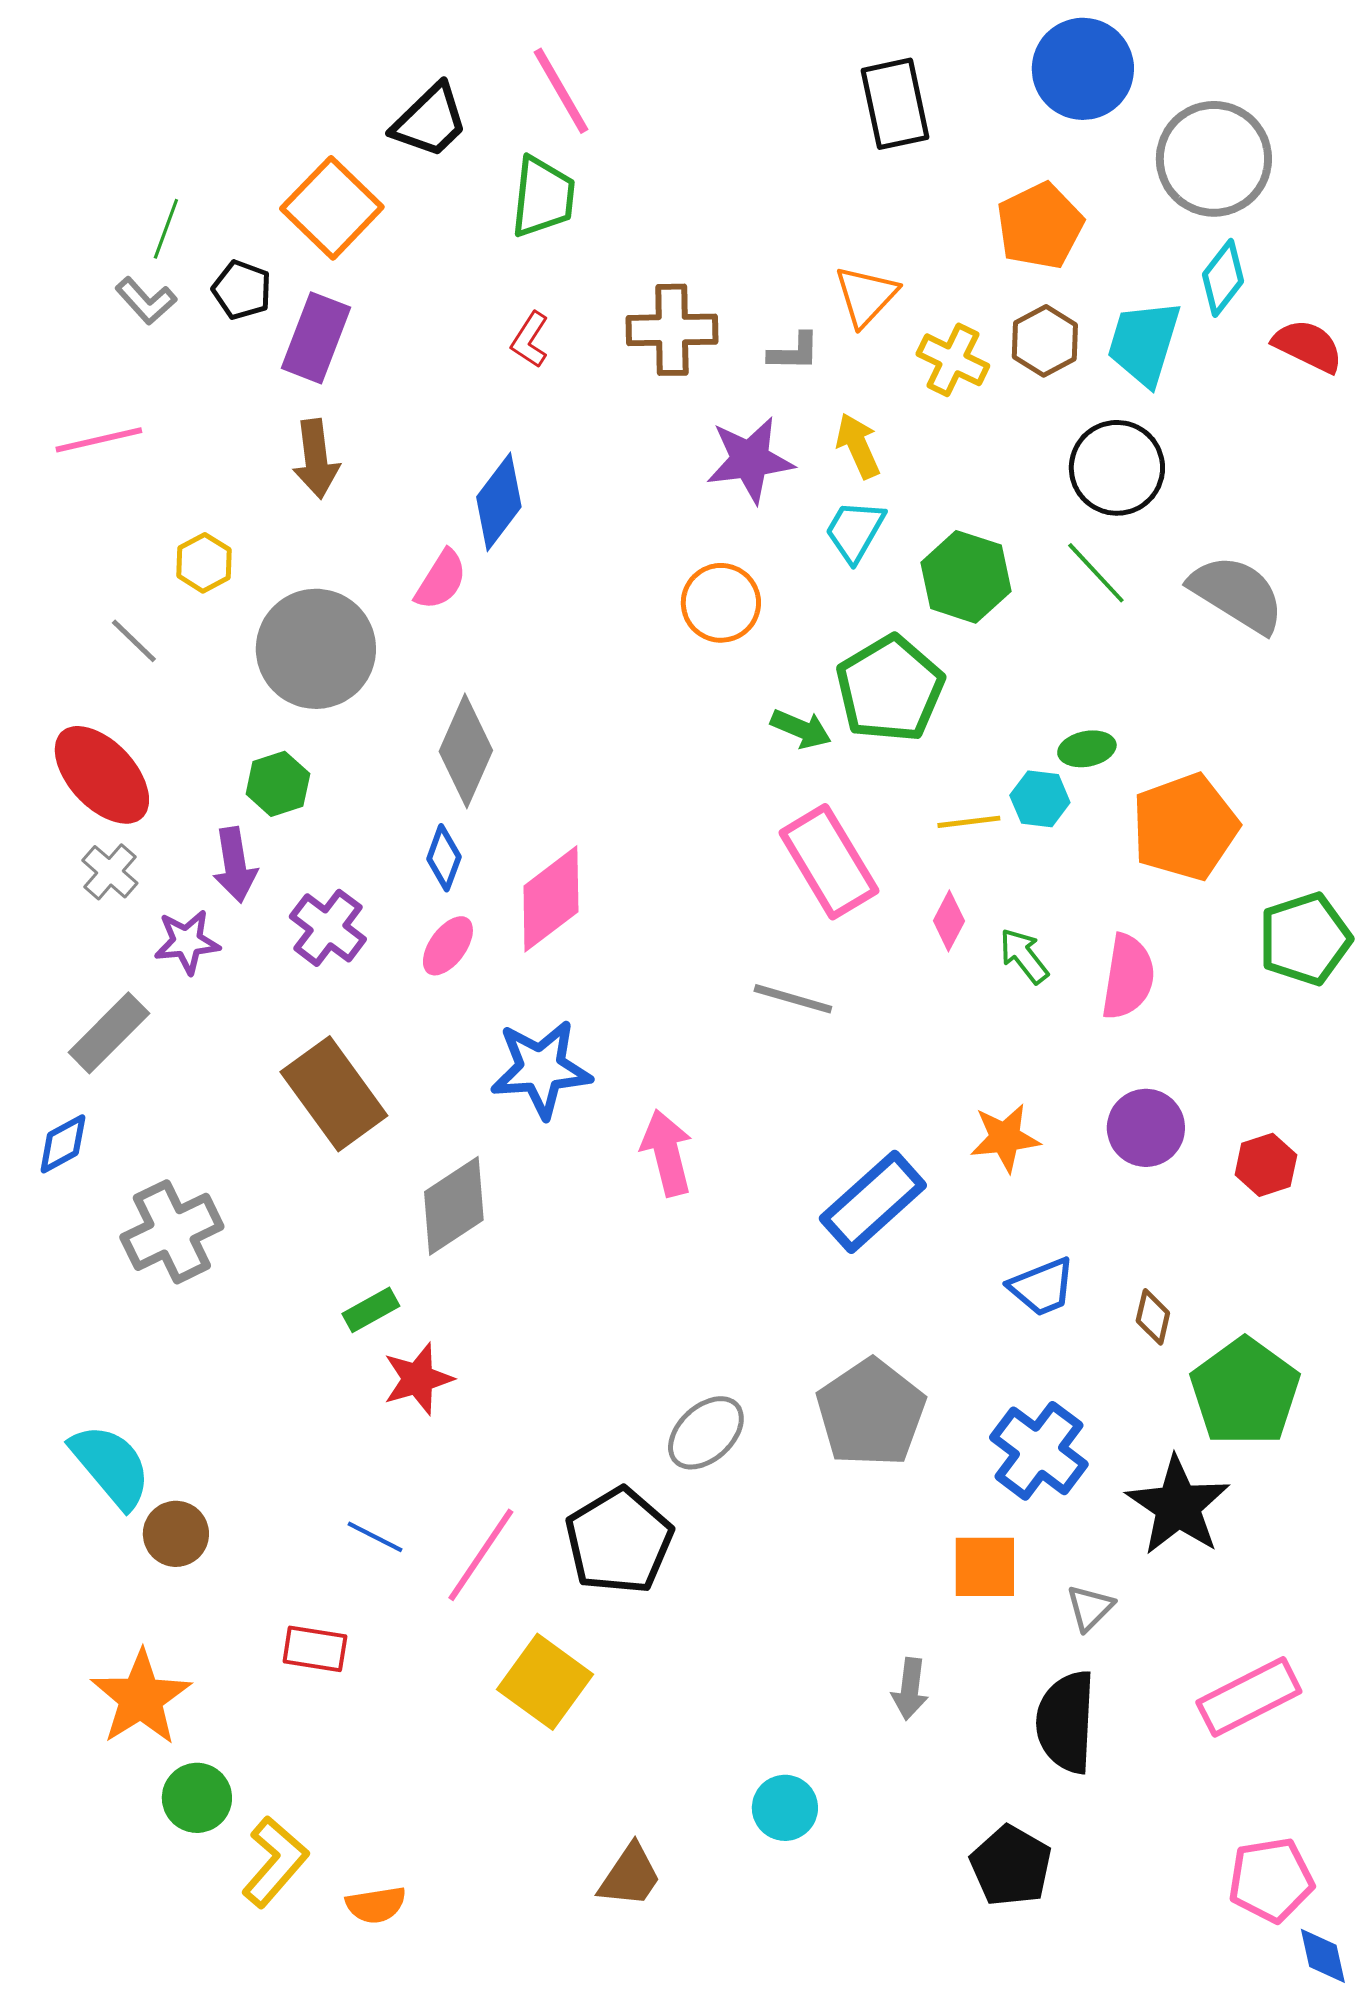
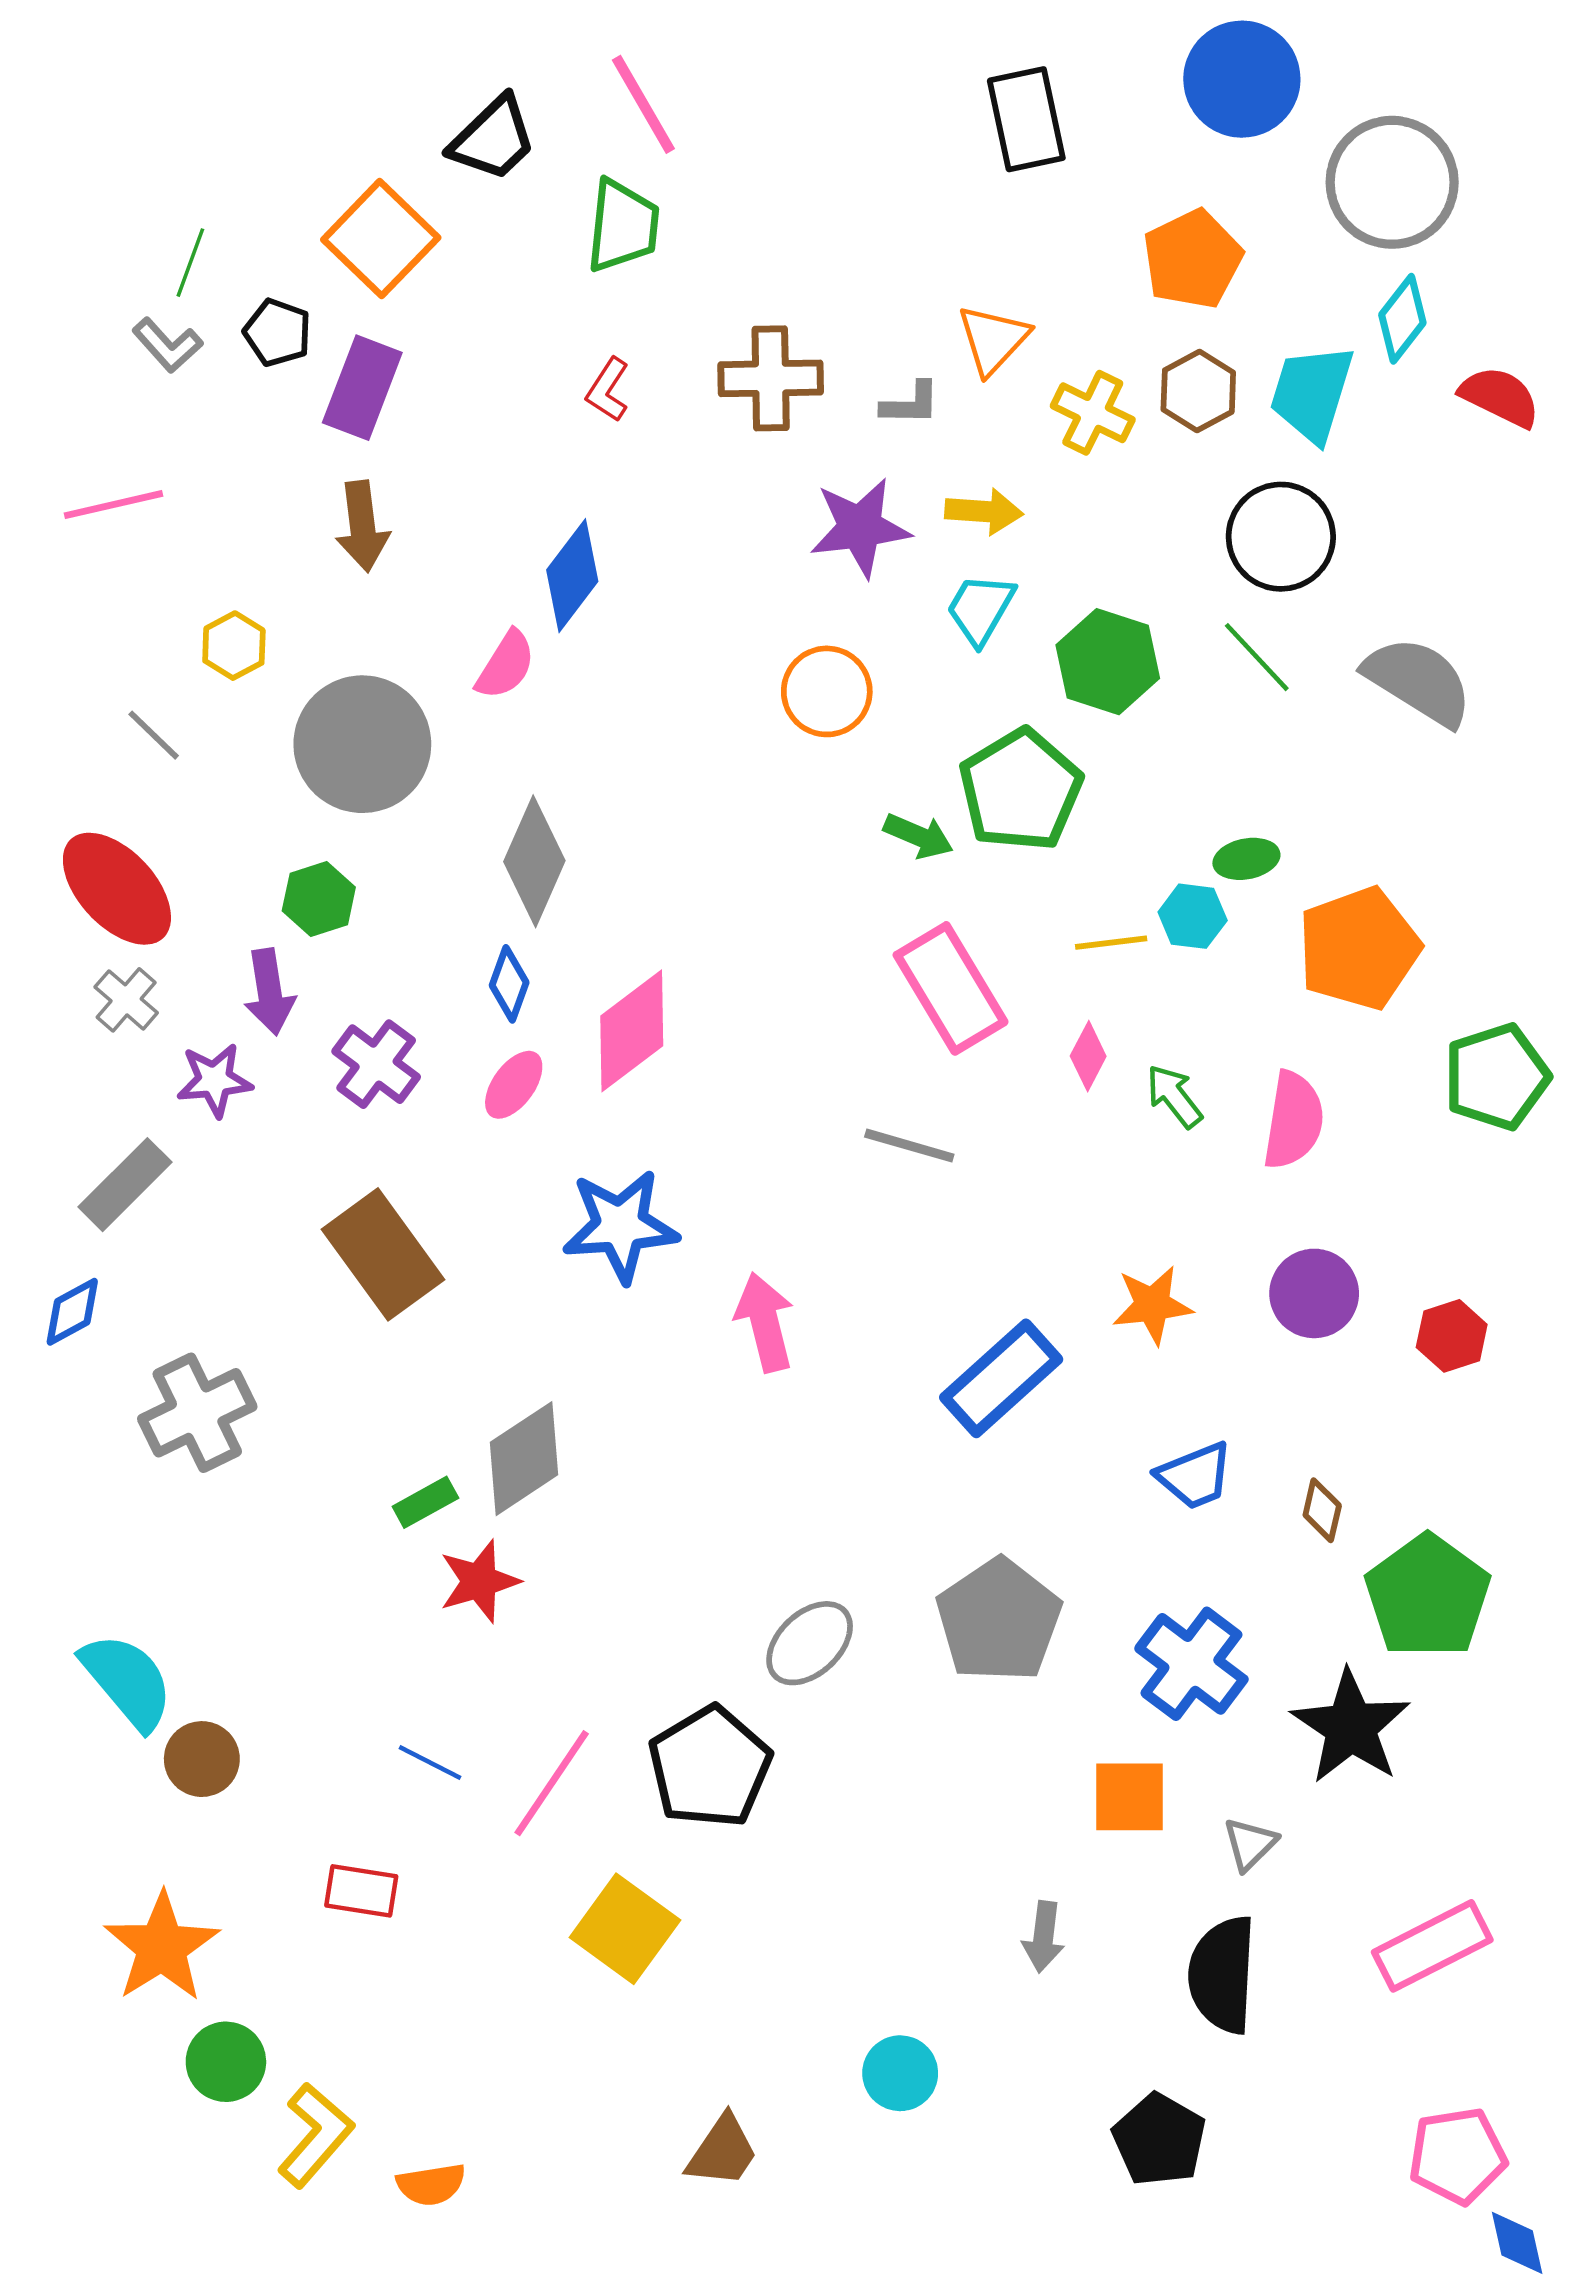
yellow arrow: (858, 446) -> (984, 511), turned 118
gray diamond: (454, 1206) -> (524, 1459), moved

